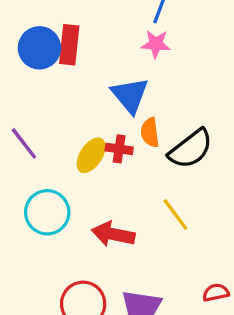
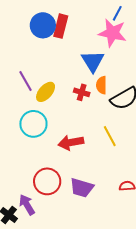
pink star: (156, 44) -> (112, 33), size x1.6
yellow ellipse: (91, 155) -> (46, 92), moved
red arrow: (113, 234) -> (71, 143), turned -30

